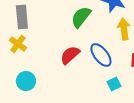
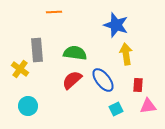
gray rectangle: (22, 17) -> (37, 50), moved
green semicircle: (81, 17) -> (75, 53), moved, turned 60

